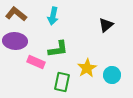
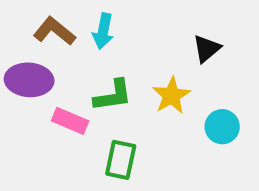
brown L-shape: (16, 14) -> (54, 31), moved
yellow star: (87, 68) -> (171, 96), moved
cyan circle: (112, 75) -> (222, 127), moved

